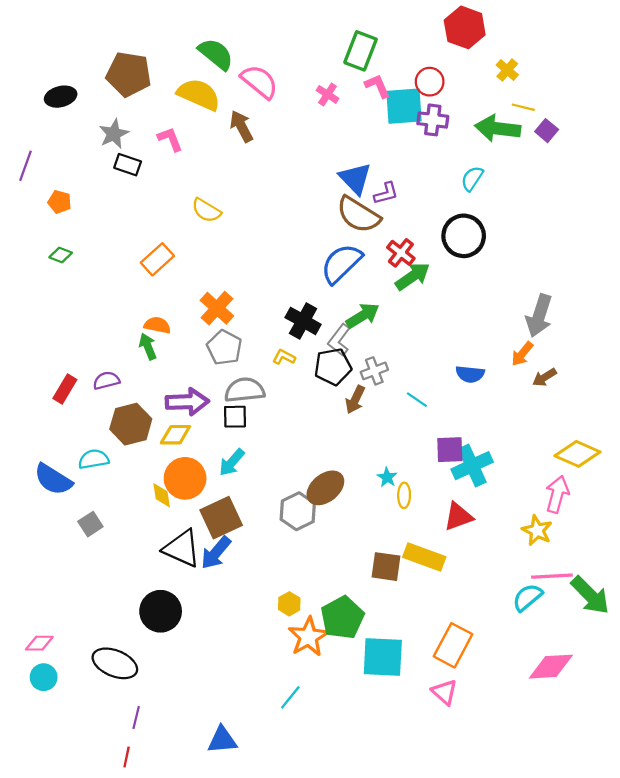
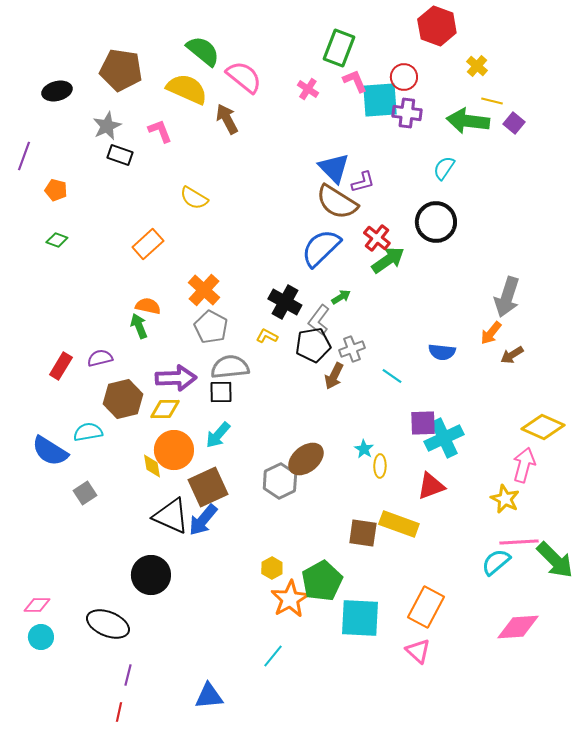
green arrow: (363, 316) -> (341, 297), size x0.6

